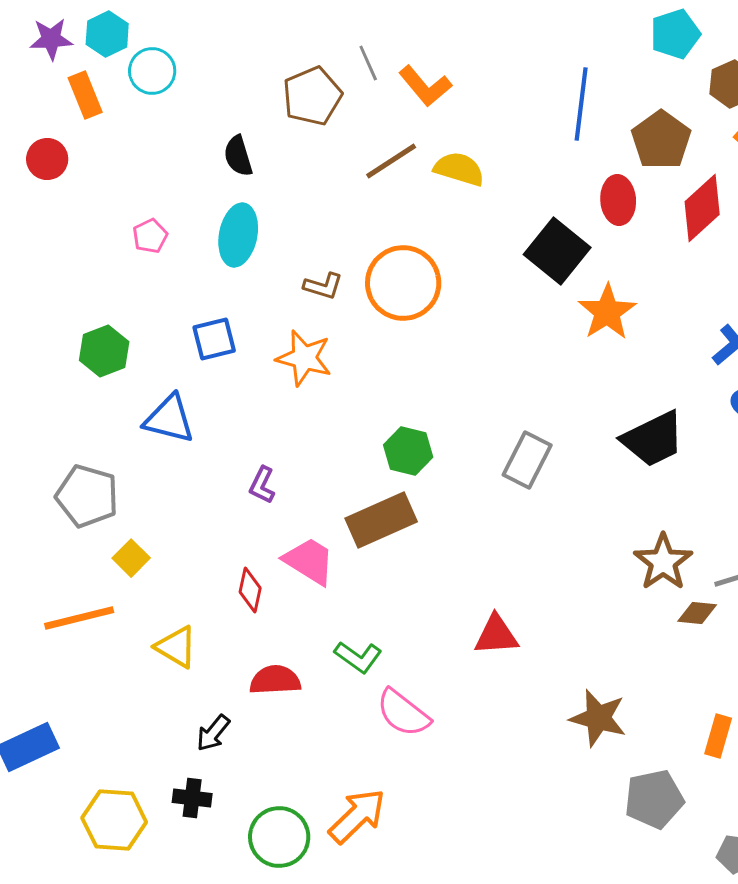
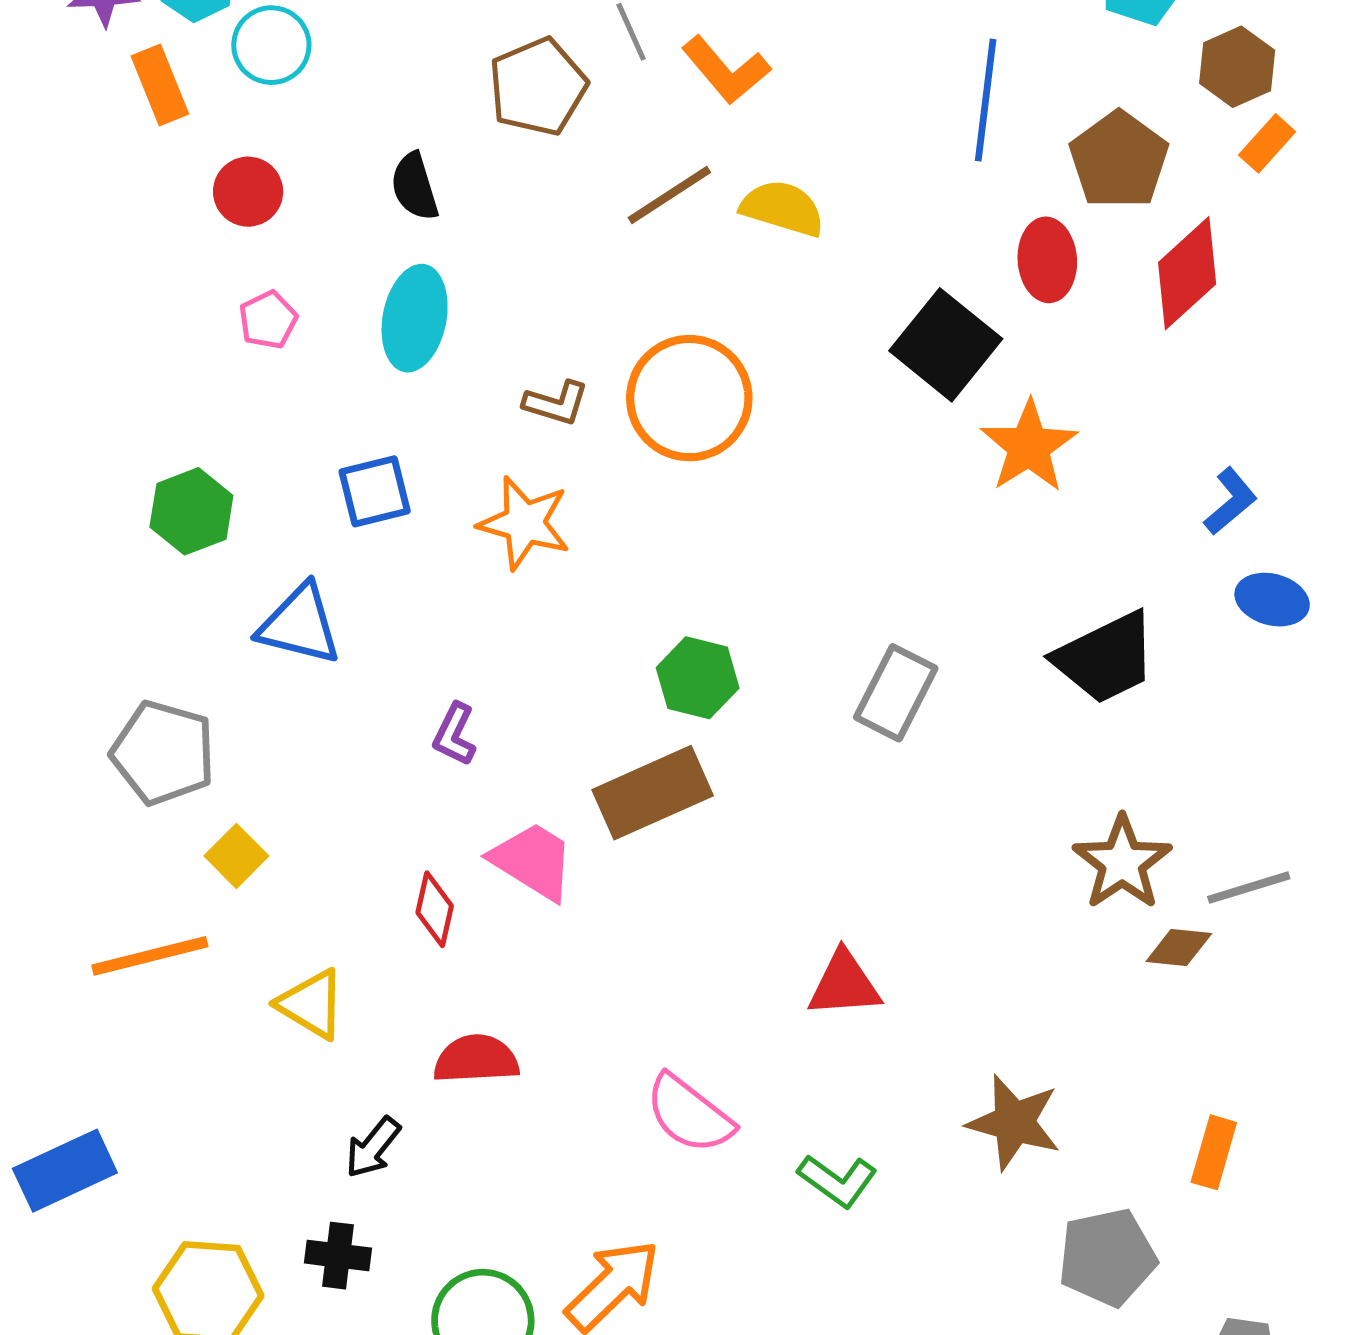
red circle: (47, 159) -> (248, 192), moved
green L-shape: (358, 657) -> (837, 1181), moved

